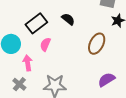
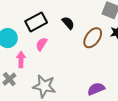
brown ellipse: (97, 44) -> (93, 38), moved

